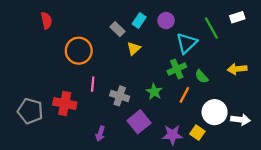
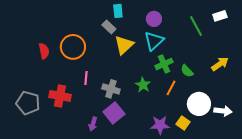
red semicircle: (46, 20) -> (44, 51), moved
cyan rectangle: (139, 20) -> (118, 11), moved, turned -40
cyan triangle: (187, 43) -> (154, 41), moved
yellow triangle: (134, 49) -> (124, 45), size x1.5
yellow arrow: (237, 69) -> (220, 64), turned 150
purple square: (139, 122) -> (114, 113), moved

